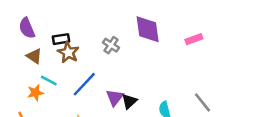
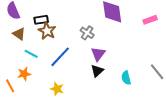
gray cross: (111, 45) -> (87, 33), moved
orange star: (35, 93) -> (24, 74), moved
purple triangle: (115, 98) -> (98, 54), moved

